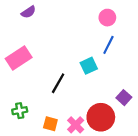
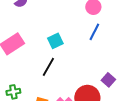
cyan square: (89, 66) -> (55, 41), moved

